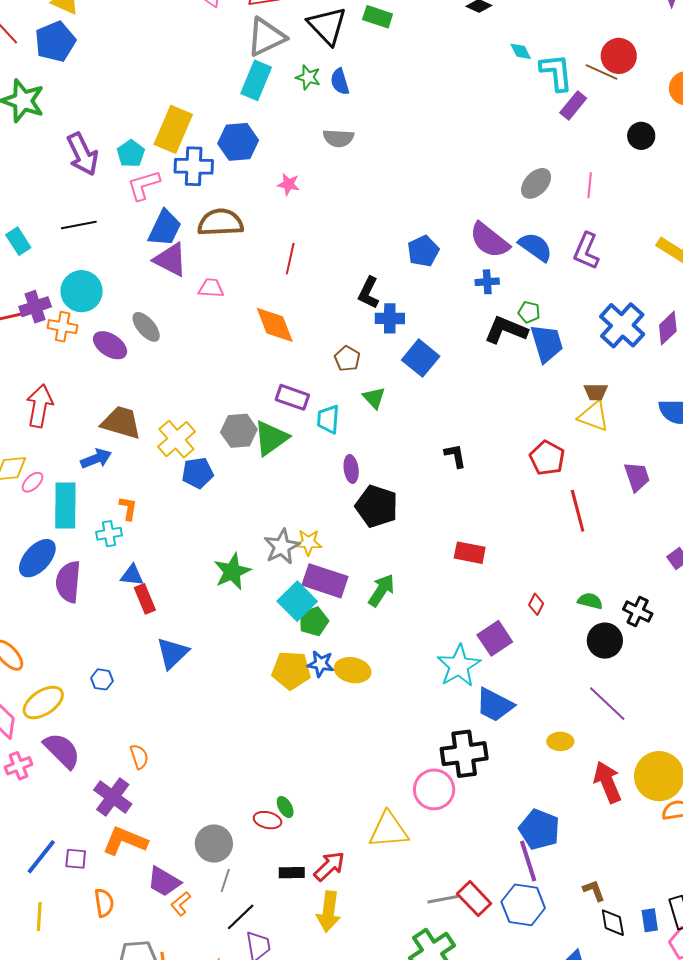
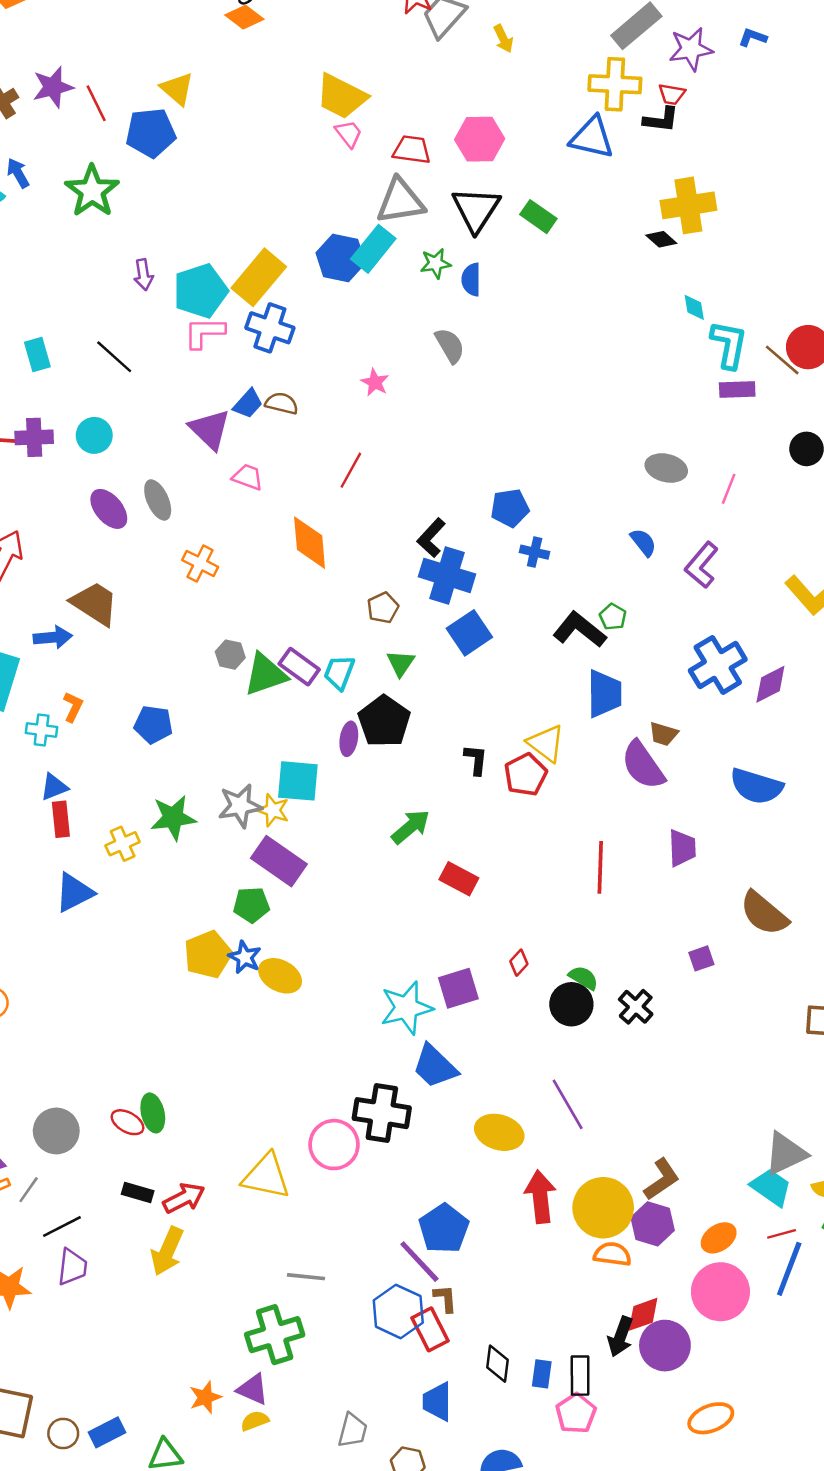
green star: (308, 77) -> (436, 263), turned 30
purple rectangle: (573, 106) -> (737, 389), turned 32
gray semicircle: (338, 138) -> (450, 346), turned -140
blue hexagon: (238, 142) -> (341, 258), moved
purple arrow: (83, 154) -> (143, 275), size x0.6
cyan pentagon: (131, 154) -> (200, 291), size x1.6
gray ellipse: (536, 183) -> (666, 468), turned 44
brown semicircle: (220, 223) -> (282, 403), size x0.6
black line: (79, 225) -> (114, 357), turned 36
blue trapezoid: (165, 228) -> (248, 404), moved, size x0.7
purple semicircle: (489, 240) -> (643, 765), moved
blue semicircle: (535, 247) -> (643, 542), size x0.7
blue cross: (487, 282) -> (535, 552), moved
cyan circle: (82, 291) -> (94, 435), size x0.7
blue cross: (390, 318) -> (447, 575), size x1.5
orange cross: (63, 327) -> (200, 563), moved
blue trapezoid: (547, 343) -> (604, 694), moved
purple rectangle: (292, 397) -> (299, 667), moved
yellow triangle: (594, 416) -> (546, 743), moved
gray hexagon: (239, 431) -> (230, 655), size x0.7
yellow cross: (176, 439) -> (123, 844), moved, size x0.7
red pentagon: (547, 458) -> (526, 775), moved
blue pentagon: (198, 473) -> (153, 725), moved
black pentagon: (377, 506) -> (384, 721), moved
blue triangle: (132, 575) -> (54, 787), turned -45
green arrow: (381, 590) -> (411, 827), moved
cyan square: (297, 601) -> (298, 781), moved, turned 33
black circle: (605, 641) -> (571, 1004), moved
yellow pentagon: (291, 670) -> (208, 954), turned 30
yellow ellipse: (560, 741) -> (499, 1132), size x1.5
green ellipse: (285, 807) -> (153, 1113), size x1.4
purple line: (528, 861) -> (419, 1262), turned -42
gray line: (225, 880) -> (29, 1190), moved
brown L-shape: (594, 891) -> (445, 1298), moved
red rectangle: (474, 899) -> (430, 1329), moved

